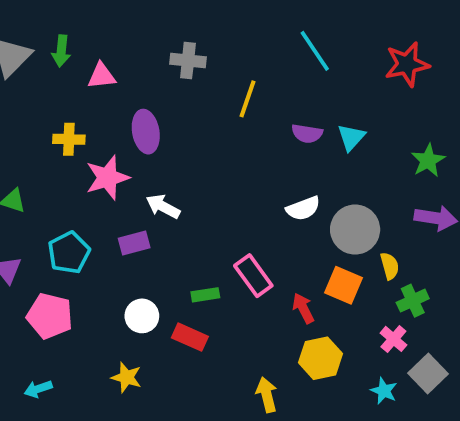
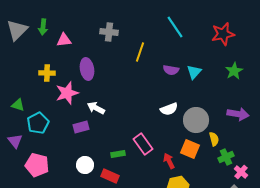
green star: (428, 160) -> (234, 71), moved
cyan pentagon: (69, 253) -> (38, 123), moved
pink cross: (393, 339) -> (241, 172), moved

